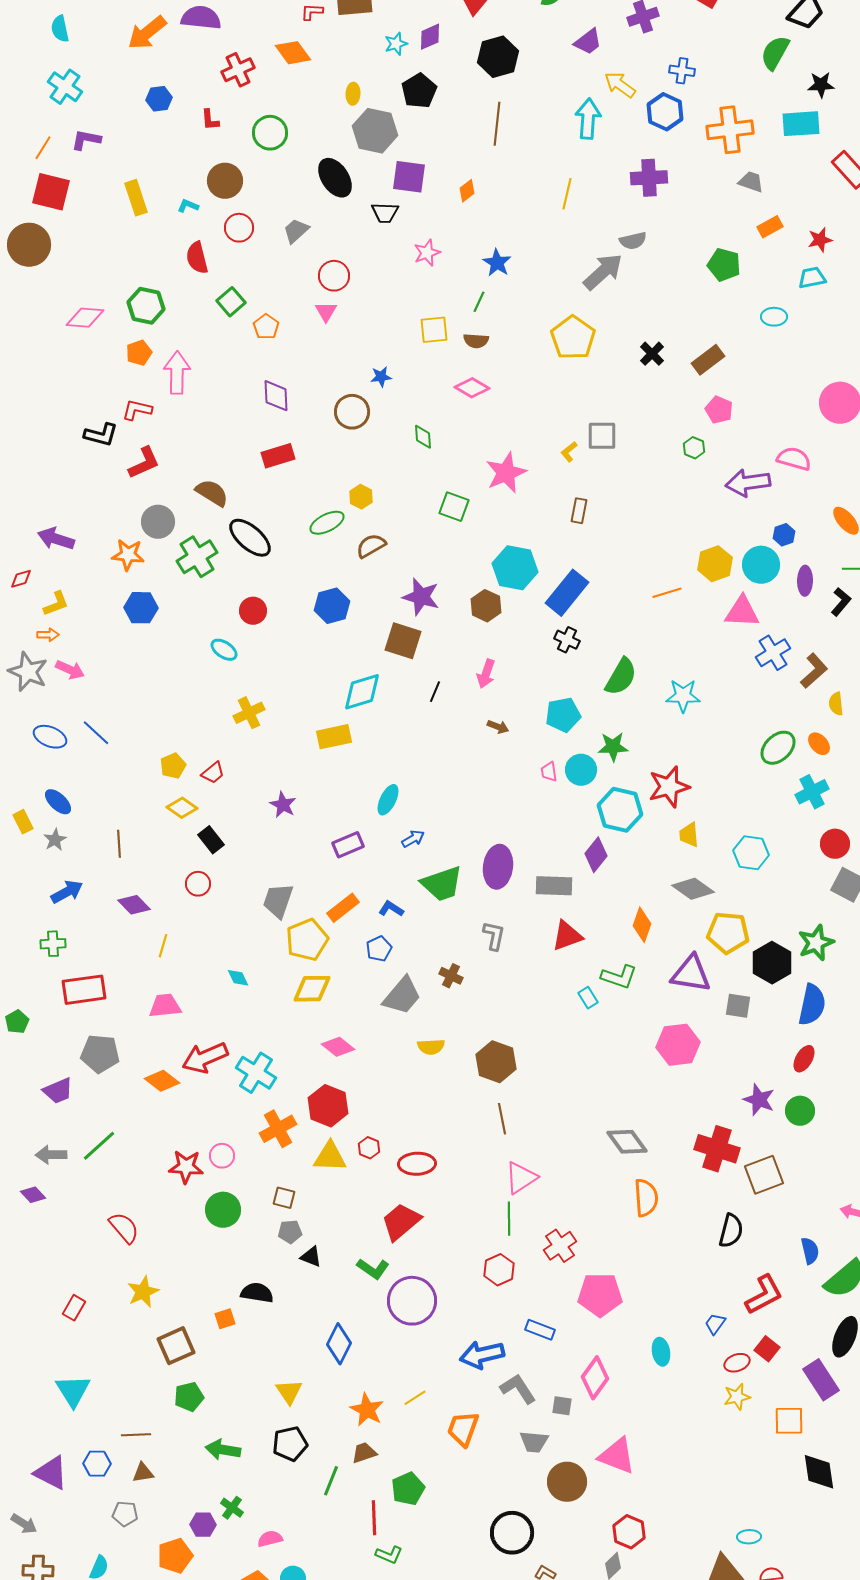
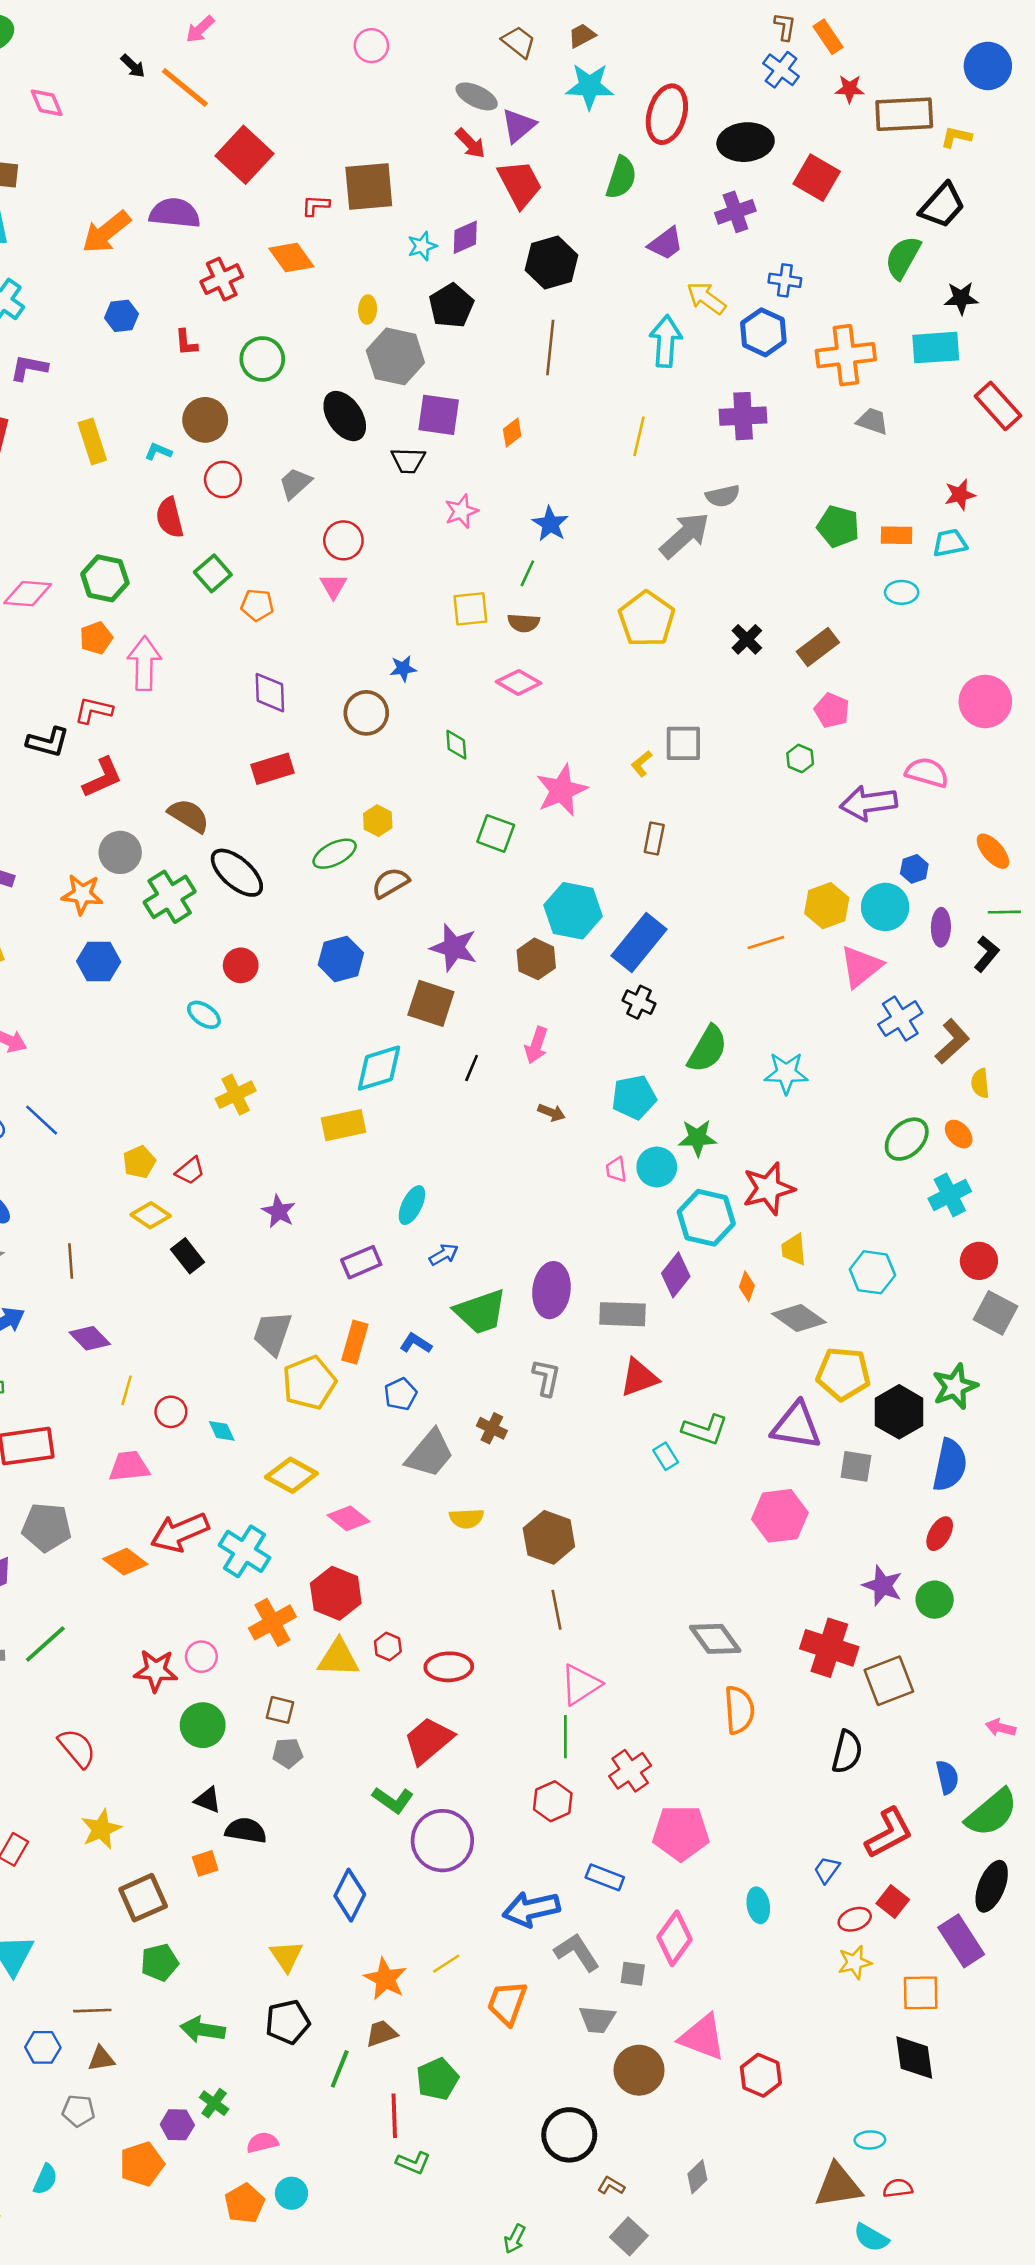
orange rectangle: (770, 227) -> (897, 535), moved, turned 30
orange pentagon: (266, 327) -> (257, 605), turned -30
pink triangle: (742, 612) -> (861, 967), turned -42
red circle: (198, 884) -> (171, 1412), moved
orange rectangle: (343, 908) -> (355, 1342), turned -36
orange diamond: (642, 925) -> (747, 1286), moved, size x0.7
yellow diamond: (312, 989) -> (291, 1475), moved, turned 30
black triangle: (311, 1257) -> (208, 1800), moved
black diamond: (819, 1472) -> (914, 2058), moved
red hexagon: (629, 1532) -> (761, 2075), moved

